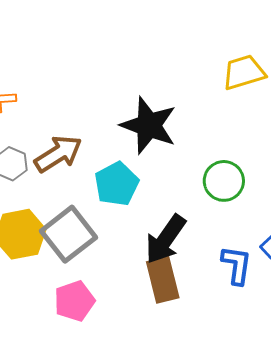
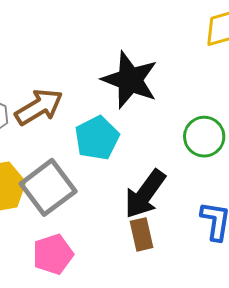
brown rectangle: (163, 280) -> (141, 234), size x0.7

